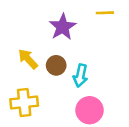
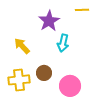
brown circle: (56, 65) -> (44, 73), moved
cyan arrow: (81, 76) -> (63, 43), moved

